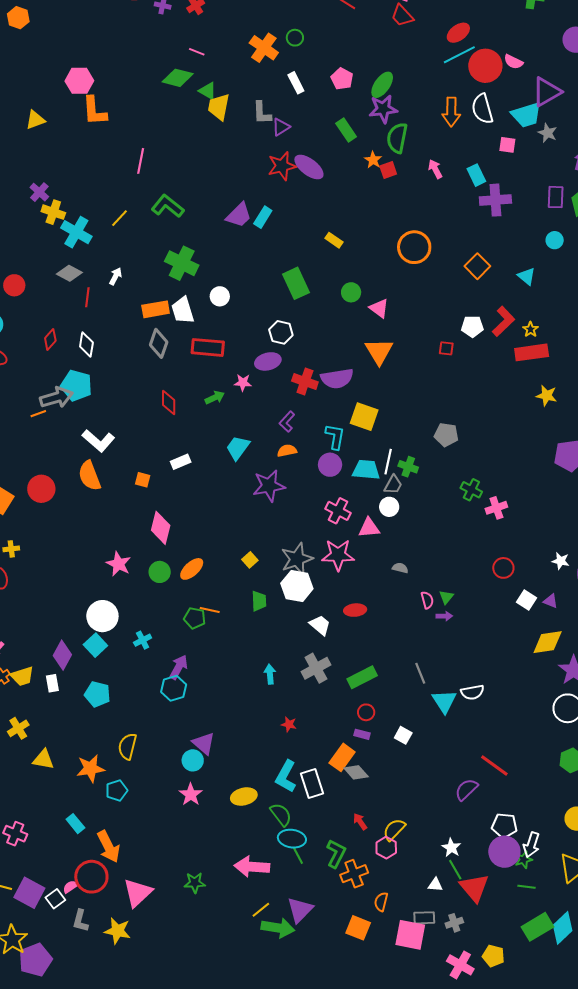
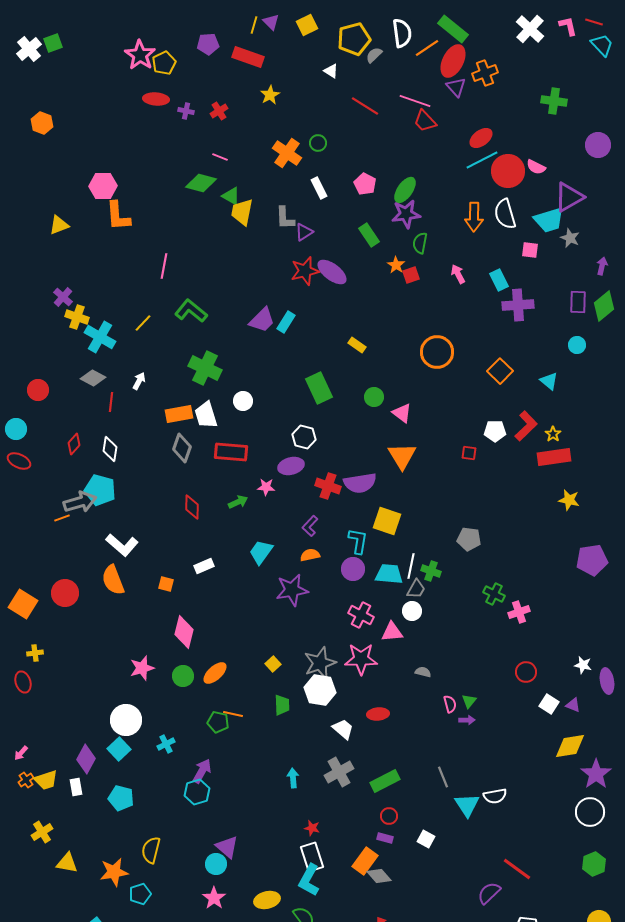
green semicircle: (397, 138) -> (420, 243), size x0.7
pink star: (119, 564) -> (142, 668), turned 30
white rectangle: (312, 783) -> (312, 857), moved

